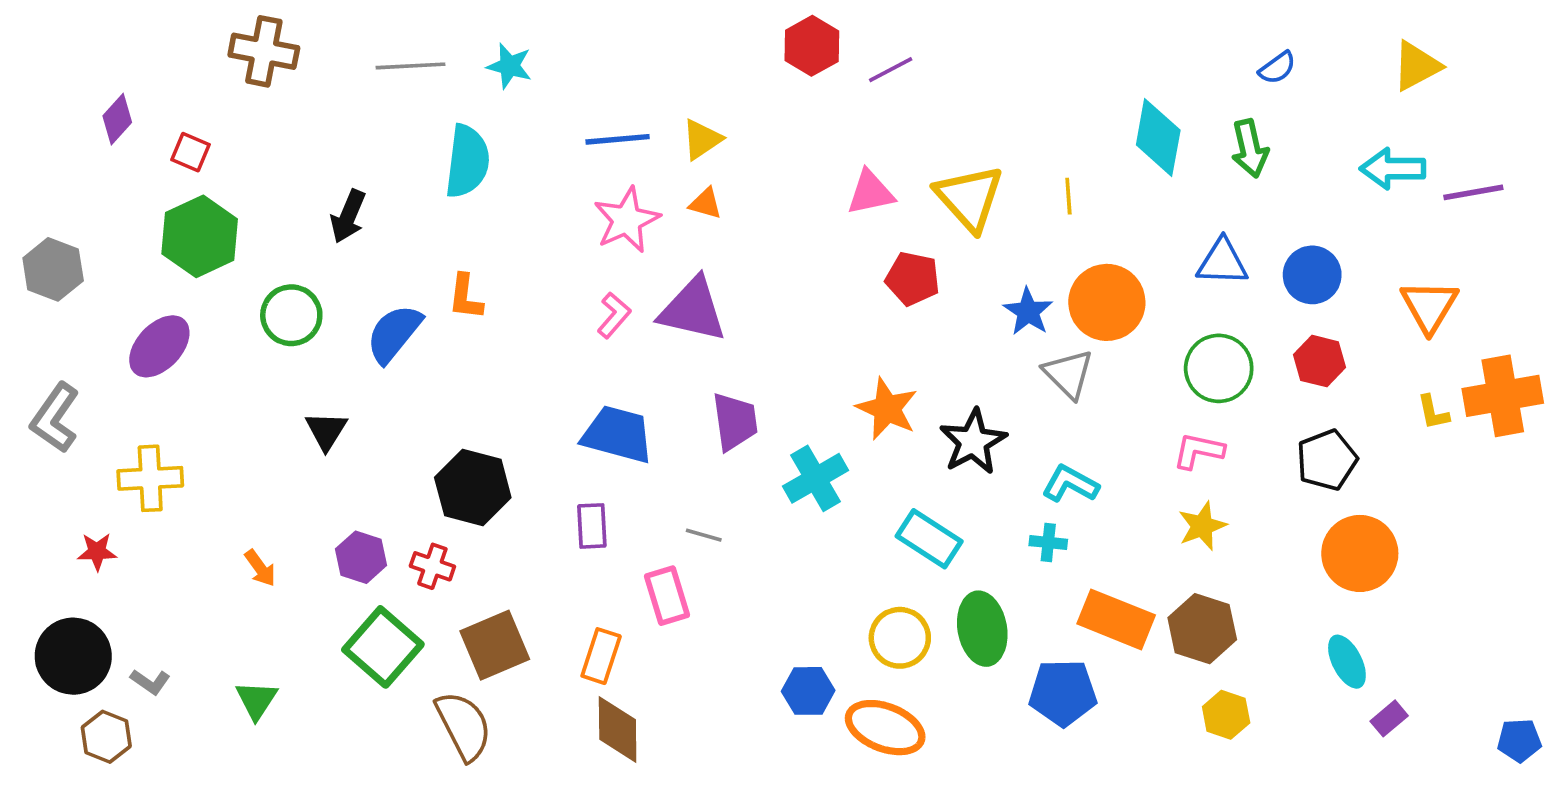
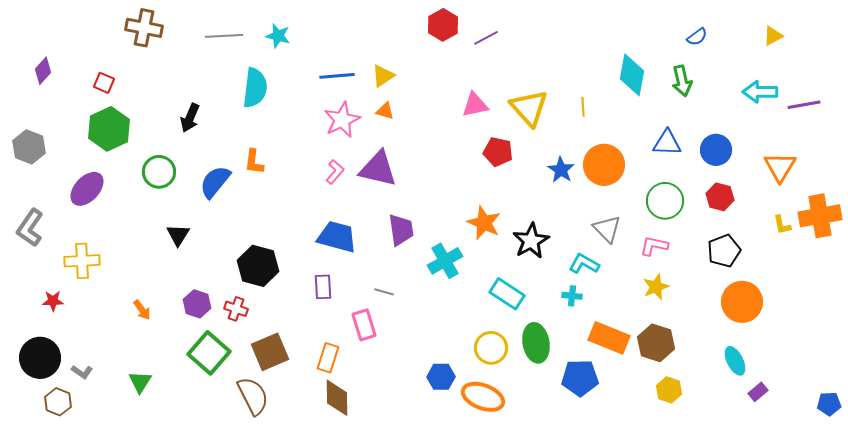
yellow triangle: (1417, 66) -> (773, 36), size x0.7
purple diamond: (117, 119) -> (43, 71), moved
gray triangle: (1068, 374) -> (607, 229), moved

